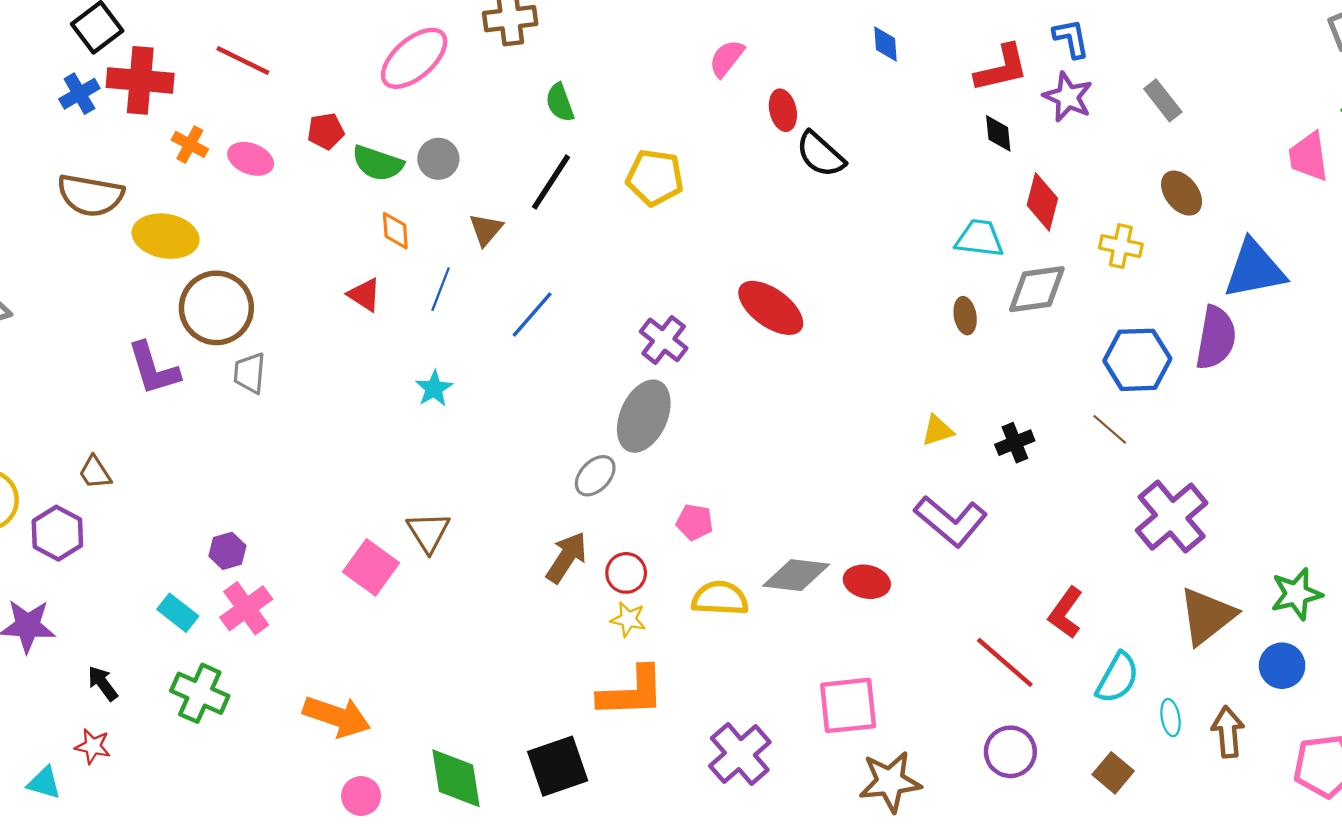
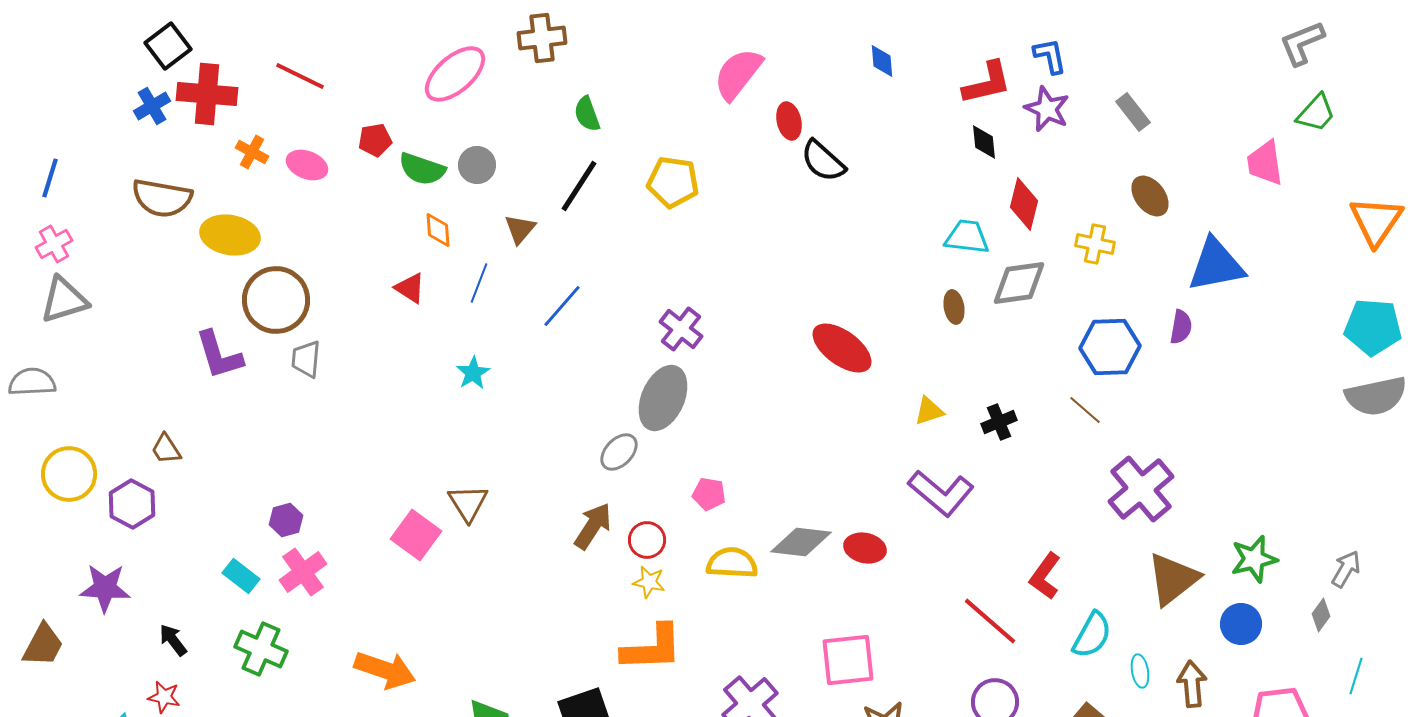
pink semicircle: (727, 58) -> (738, 74), size x1.5
red ellipse: (771, 308) -> (842, 348), moved
purple semicircle: (1216, 338) -> (1181, 327), size x0.6

